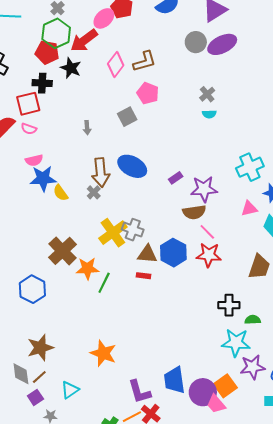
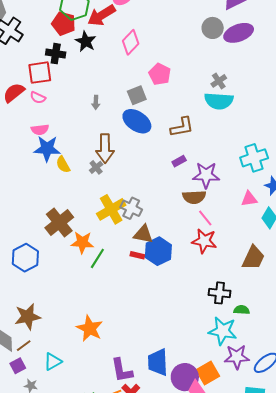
brown L-shape: (144, 61) -> (182, 127), moved
cyan semicircle: (209, 114) -> (219, 101), size x2.0
blue ellipse: (132, 166) -> (137, 121), moved
blue hexagon: (173, 253) -> (158, 251), moved

